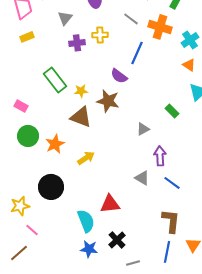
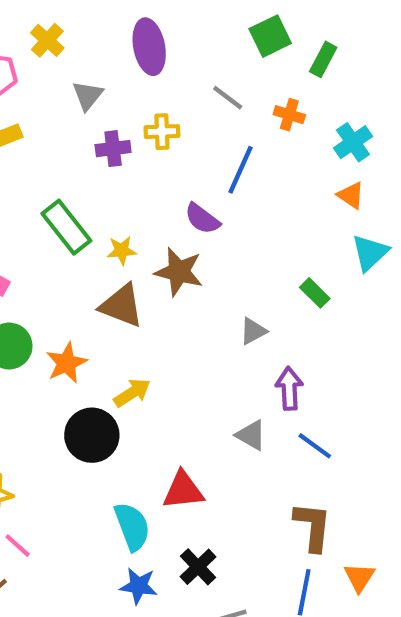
orange cross: (160, 27) -> (289, 115), size x0.6
black circle: (51, 187) -> (92, 435), moved

